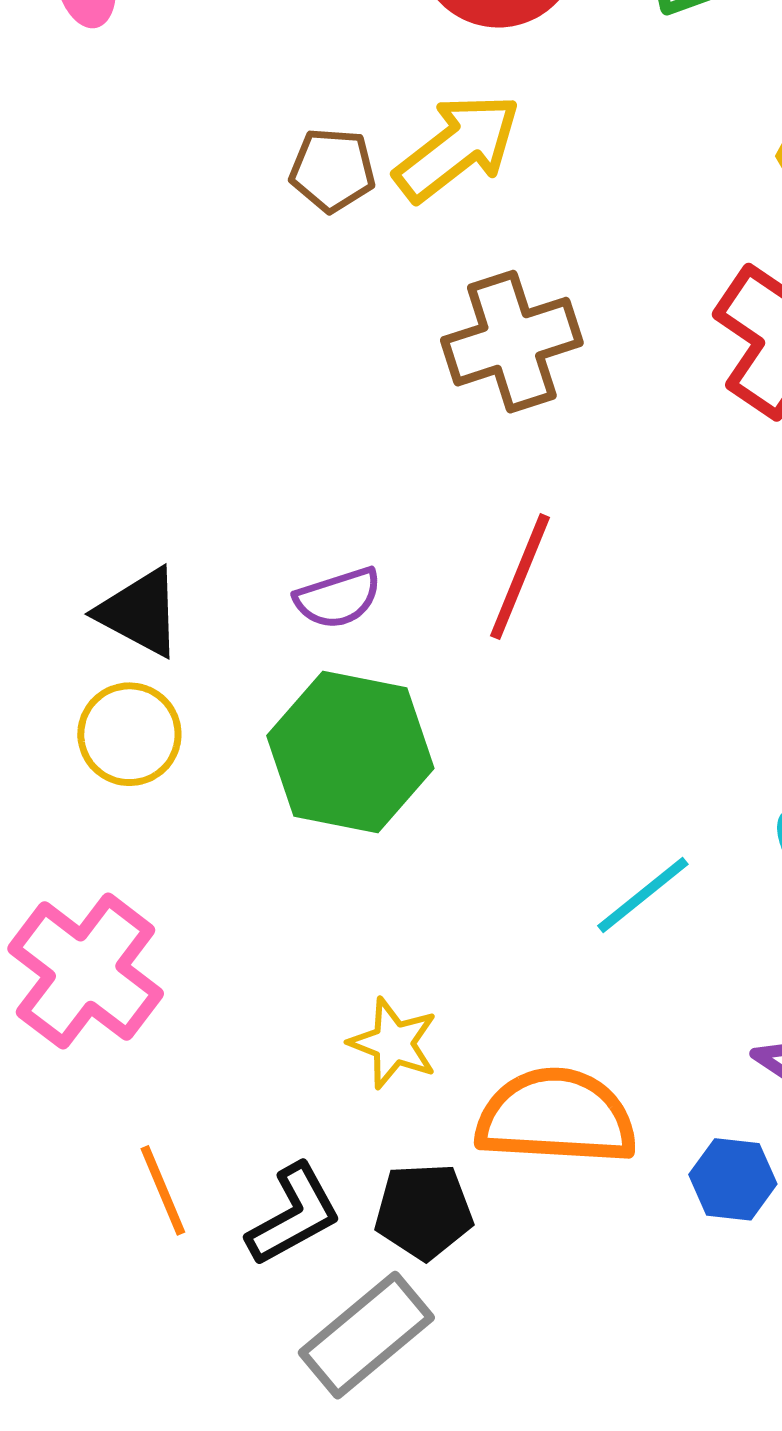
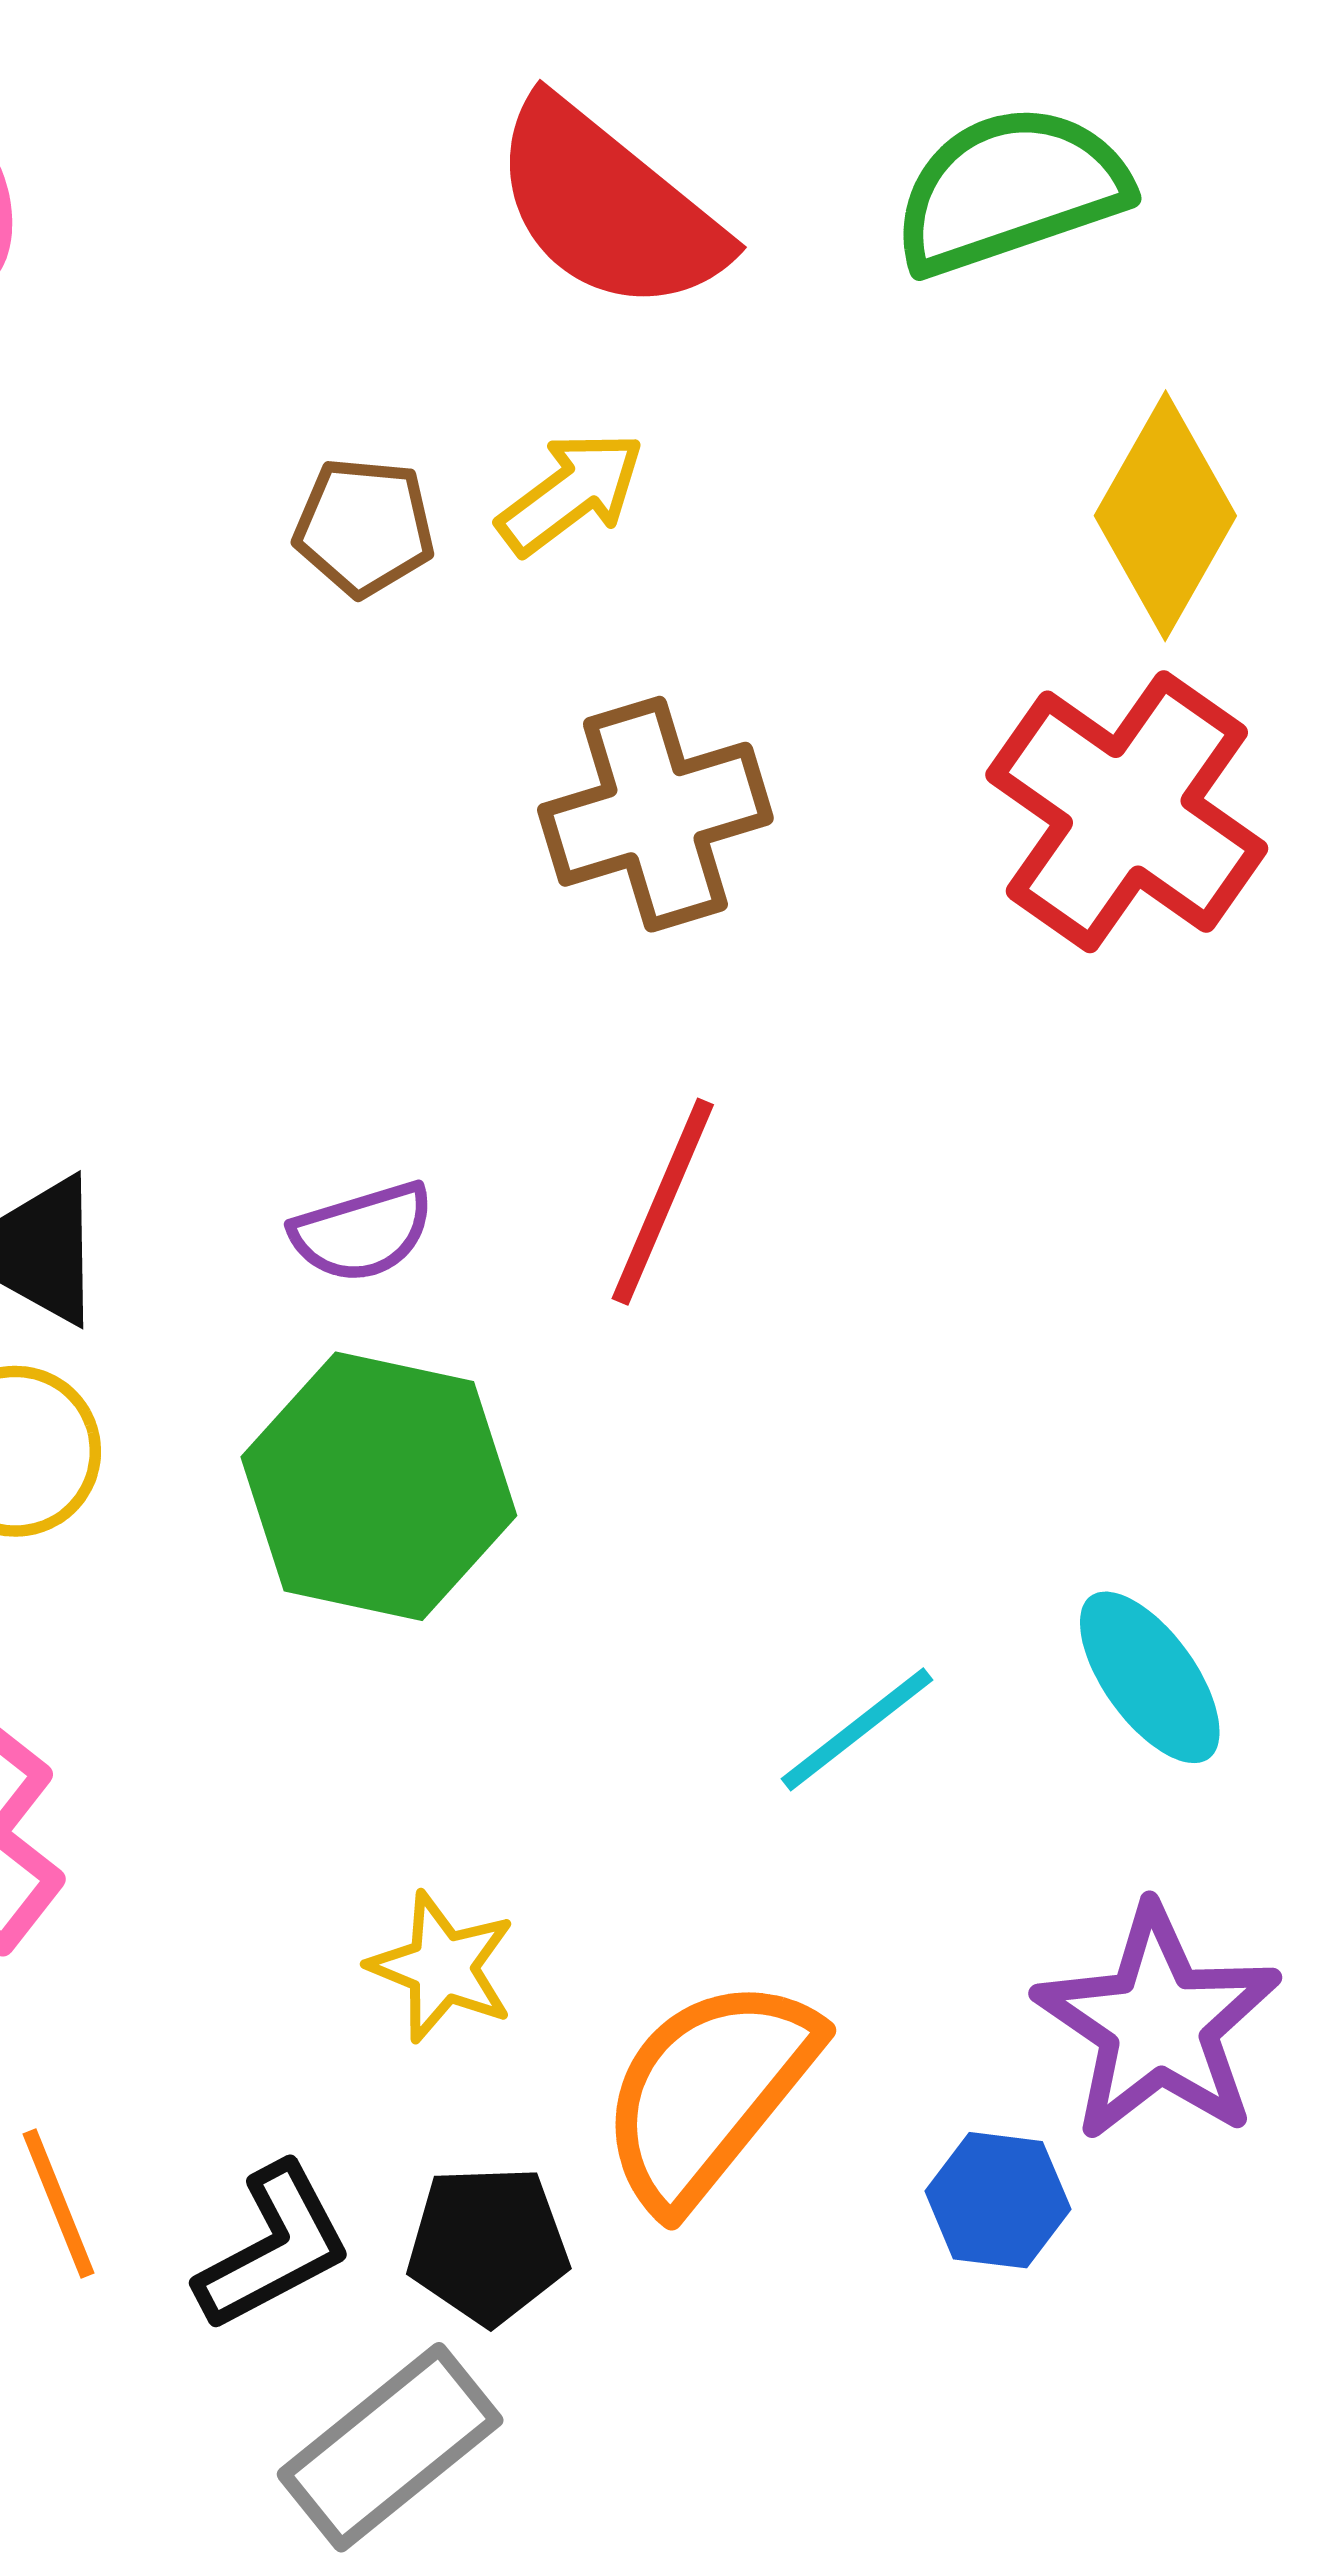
yellow arrow: (457, 147) -> (571, 493), size x0.7
orange semicircle: (556, 1117) -> (708, 2092), turned -55

